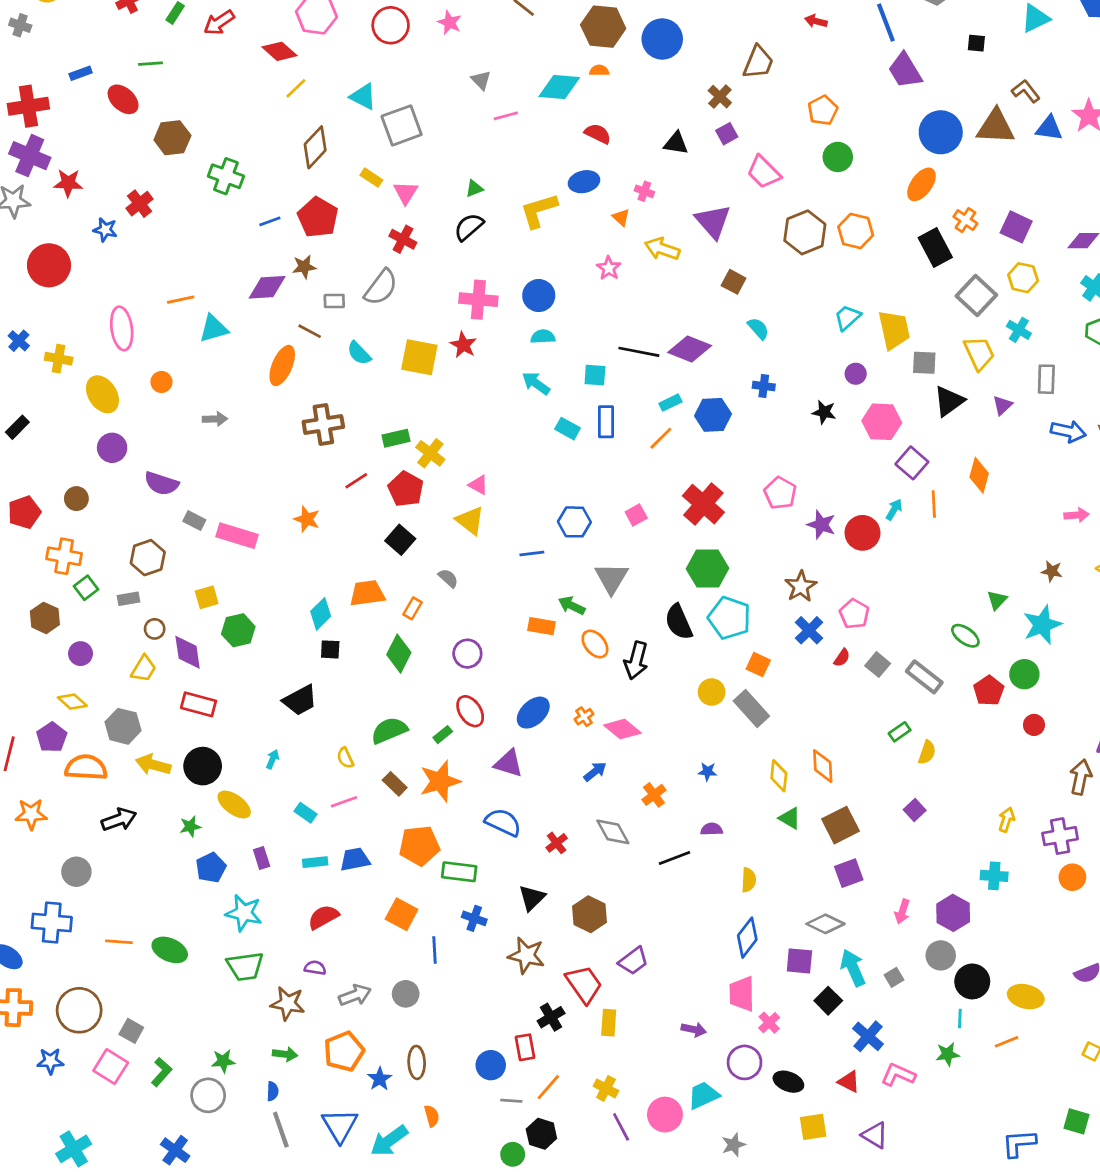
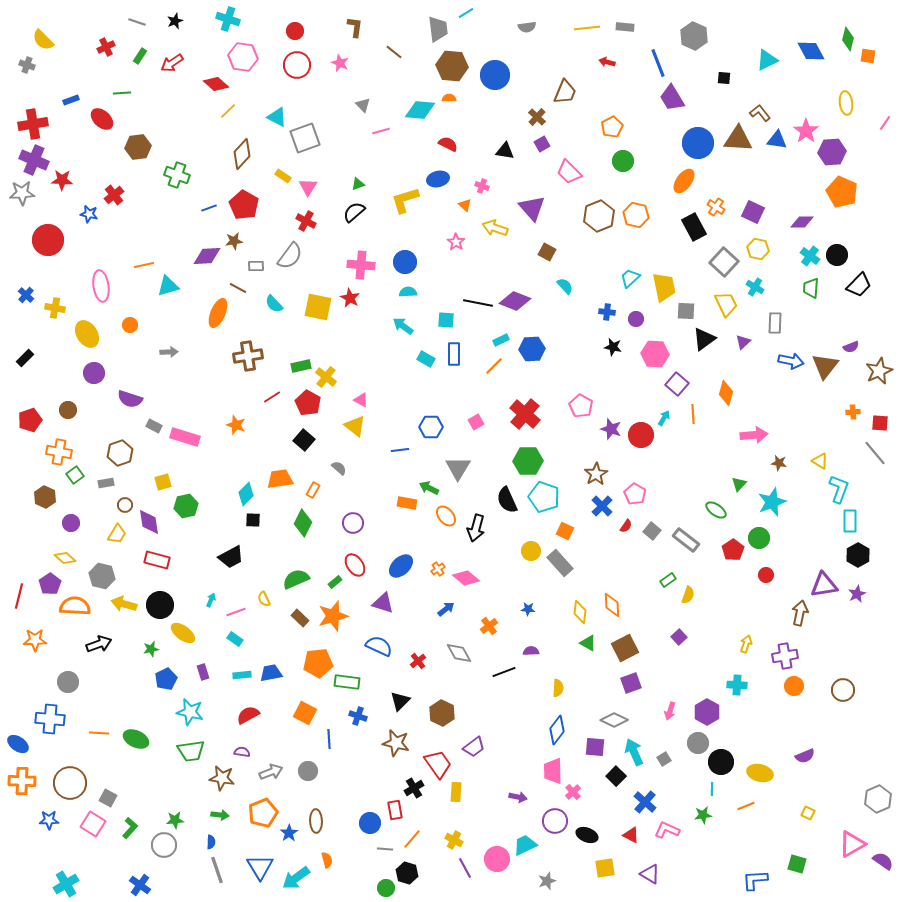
blue cross: (764, 386) -> (607, 312), moved
pink arrow: (1077, 515) -> (754, 435), moved, size x1.5
pink line: (344, 802) -> (236, 612), moved

